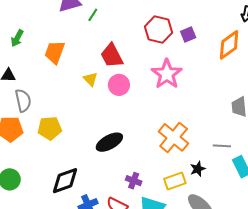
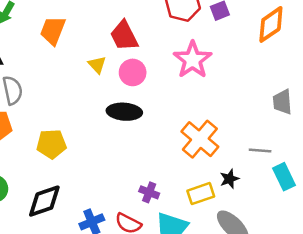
yellow pentagon: (50, 128) -> (51, 144), moved
black ellipse: (109, 142) -> (124, 112), moved, turned 32
black diamond: (65, 181) -> (44, 201), moved

